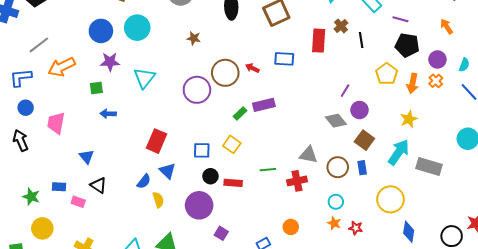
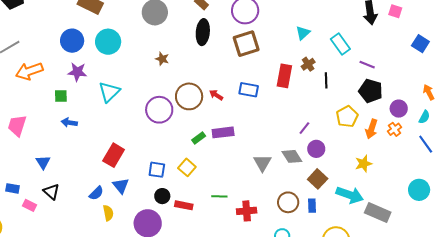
orange arrow: (447, 26) -> (429, 92), moved
cyan arrow: (399, 152) -> (350, 195), turned 68
gray triangle: (309, 155) -> (262, 163), moved, turned 42

